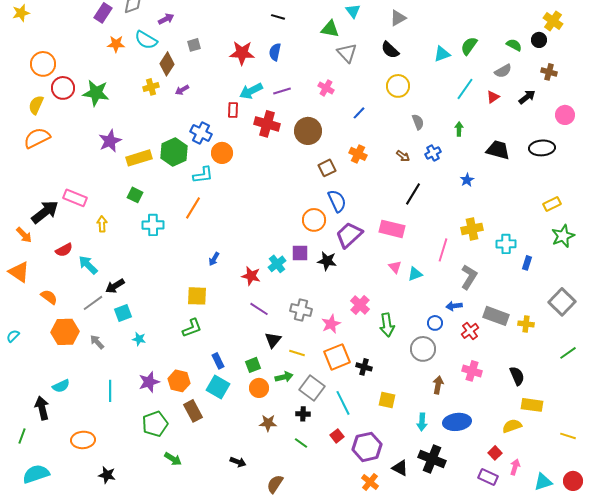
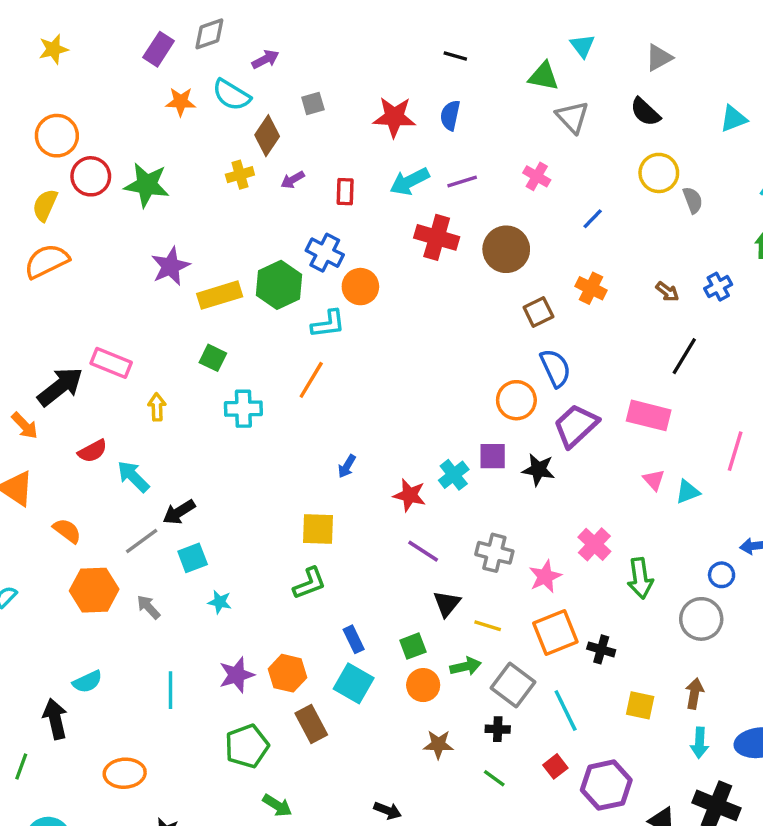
yellow star: (21, 13) -> (53, 49), moved
red rectangle: (233, 110) -> (345, 192), moved
gray semicircle: (418, 122) -> (693, 200), moved
brown arrow: (438, 385) -> (694, 694), moved

